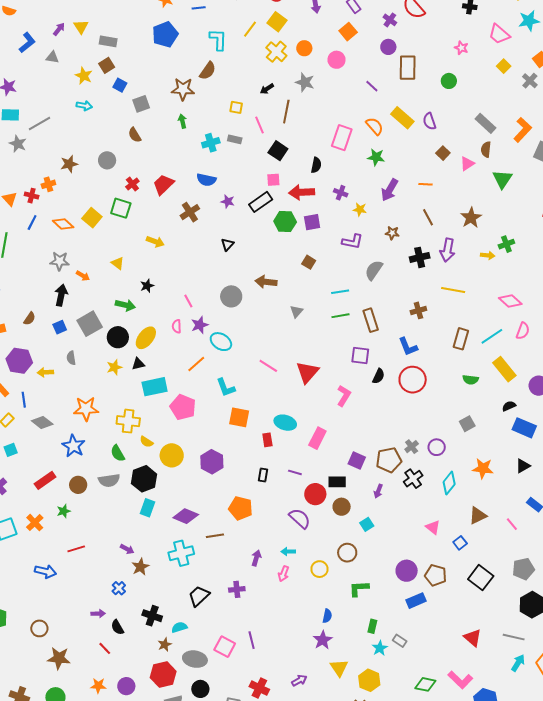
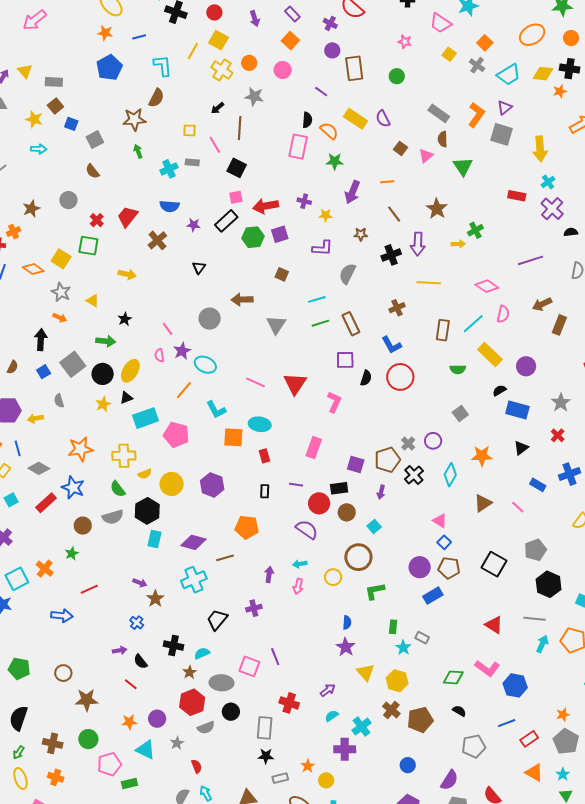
black semicircle: (316, 165) -> (307, 120), moved
gray star: (60, 261) -> (61, 292), moved, turned 30
gray triangle: (296, 311) -> (276, 325), size x1.5
cyan ellipse: (285, 423) -> (260, 424), moved
yellow semicircle: (146, 442) -> (145, 474), turned -48
red rectangle: (45, 480) -> (46, 503), moved
blue square: (460, 543) -> (444, 542), moved
brown circle: (347, 553) -> (358, 557), size x1.4

